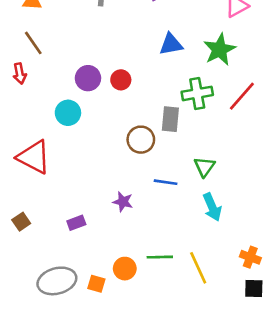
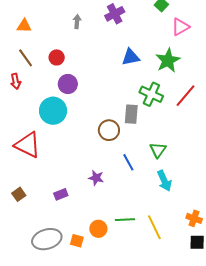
red circle: (121, 80) -> (57, 57), moved
green cross: (197, 93) -> (151, 94), turned 35
cyan circle: (68, 113) -> (53, 111), size x1.4
blue line: (166, 182) -> (128, 162), turned 54

